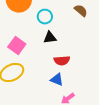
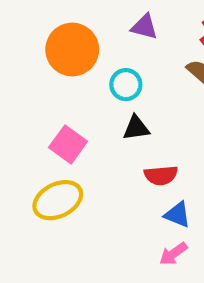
blue triangle: (57, 80) -> (177, 215), moved

